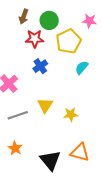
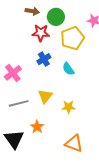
brown arrow: (24, 17) -> (32, 11), turned -104
cyan semicircle: (82, 68) -> (68, 69), moved, turned -80
orange star: (15, 148) -> (37, 127), moved
black triangle: (50, 160) -> (14, 139), moved

